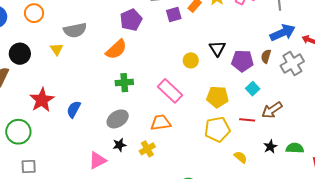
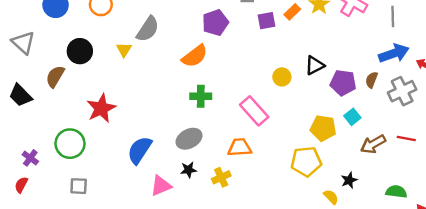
gray semicircle: (75, 30) -> (148, 29), turned -50
black triangle: (217, 48) -> (315, 65), turned 30
yellow pentagon: (217, 97) -> (323, 128), moved
blue semicircle: (74, 109) -> (140, 150), moved, size x1.4
red line: (247, 120) -> (406, 139), moved
black star: (270, 147) -> (349, 180), moved

